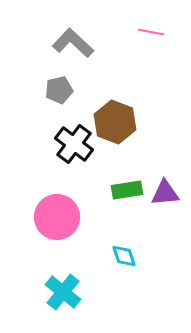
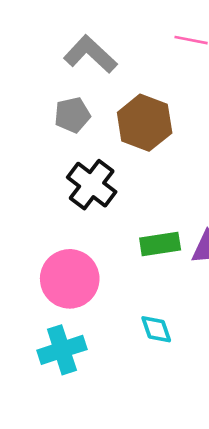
brown hexagon: (115, 122) -> (145, 123), moved
cyan cross: (63, 292) -> (62, 350), moved, turned 33

